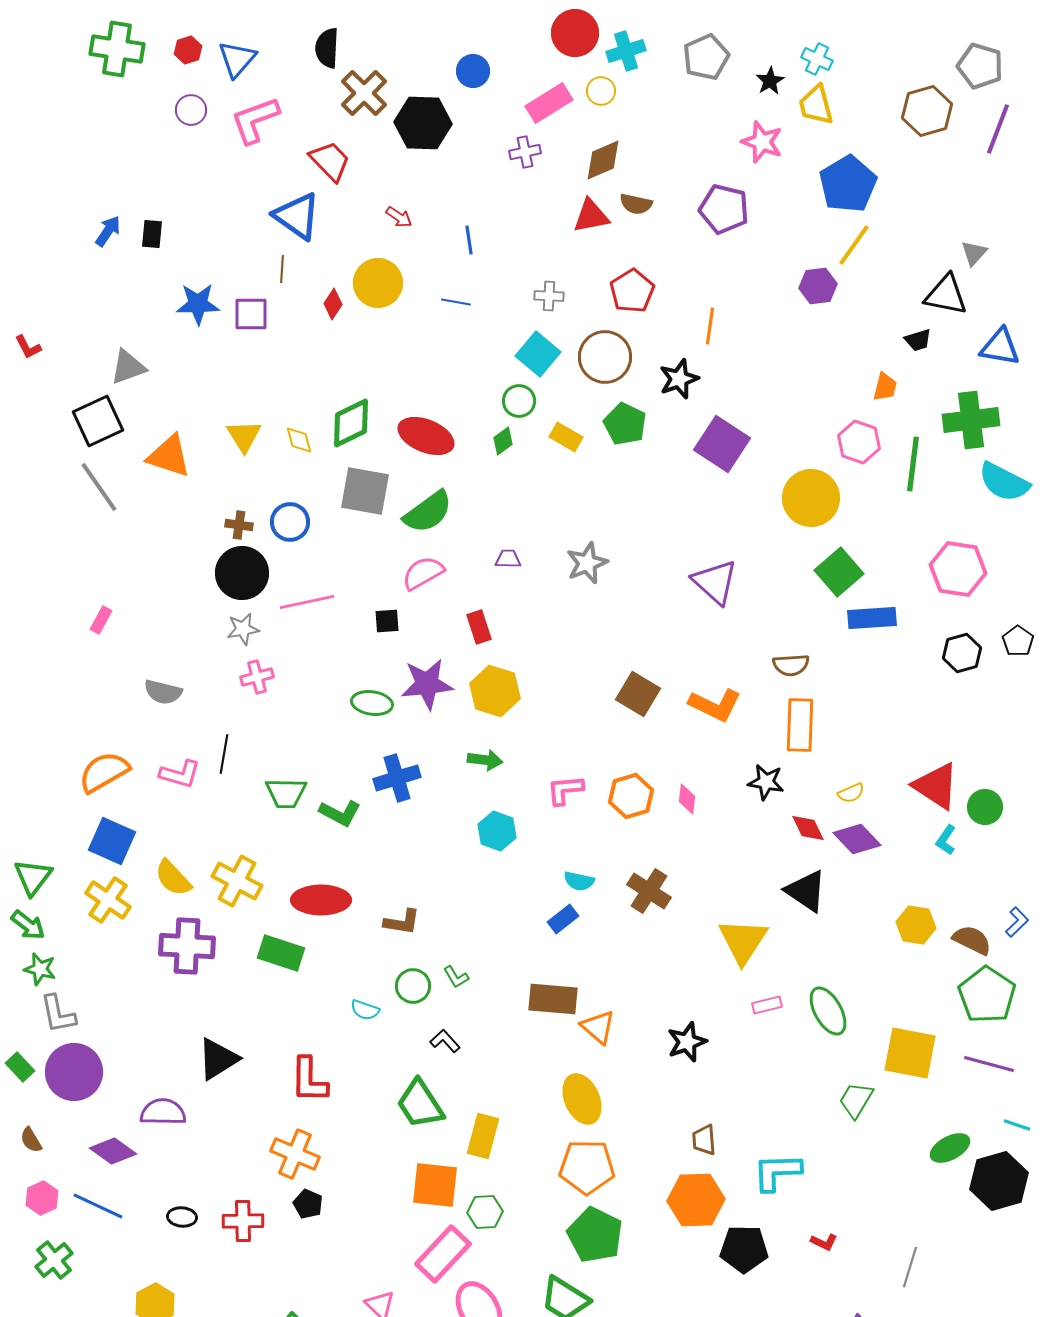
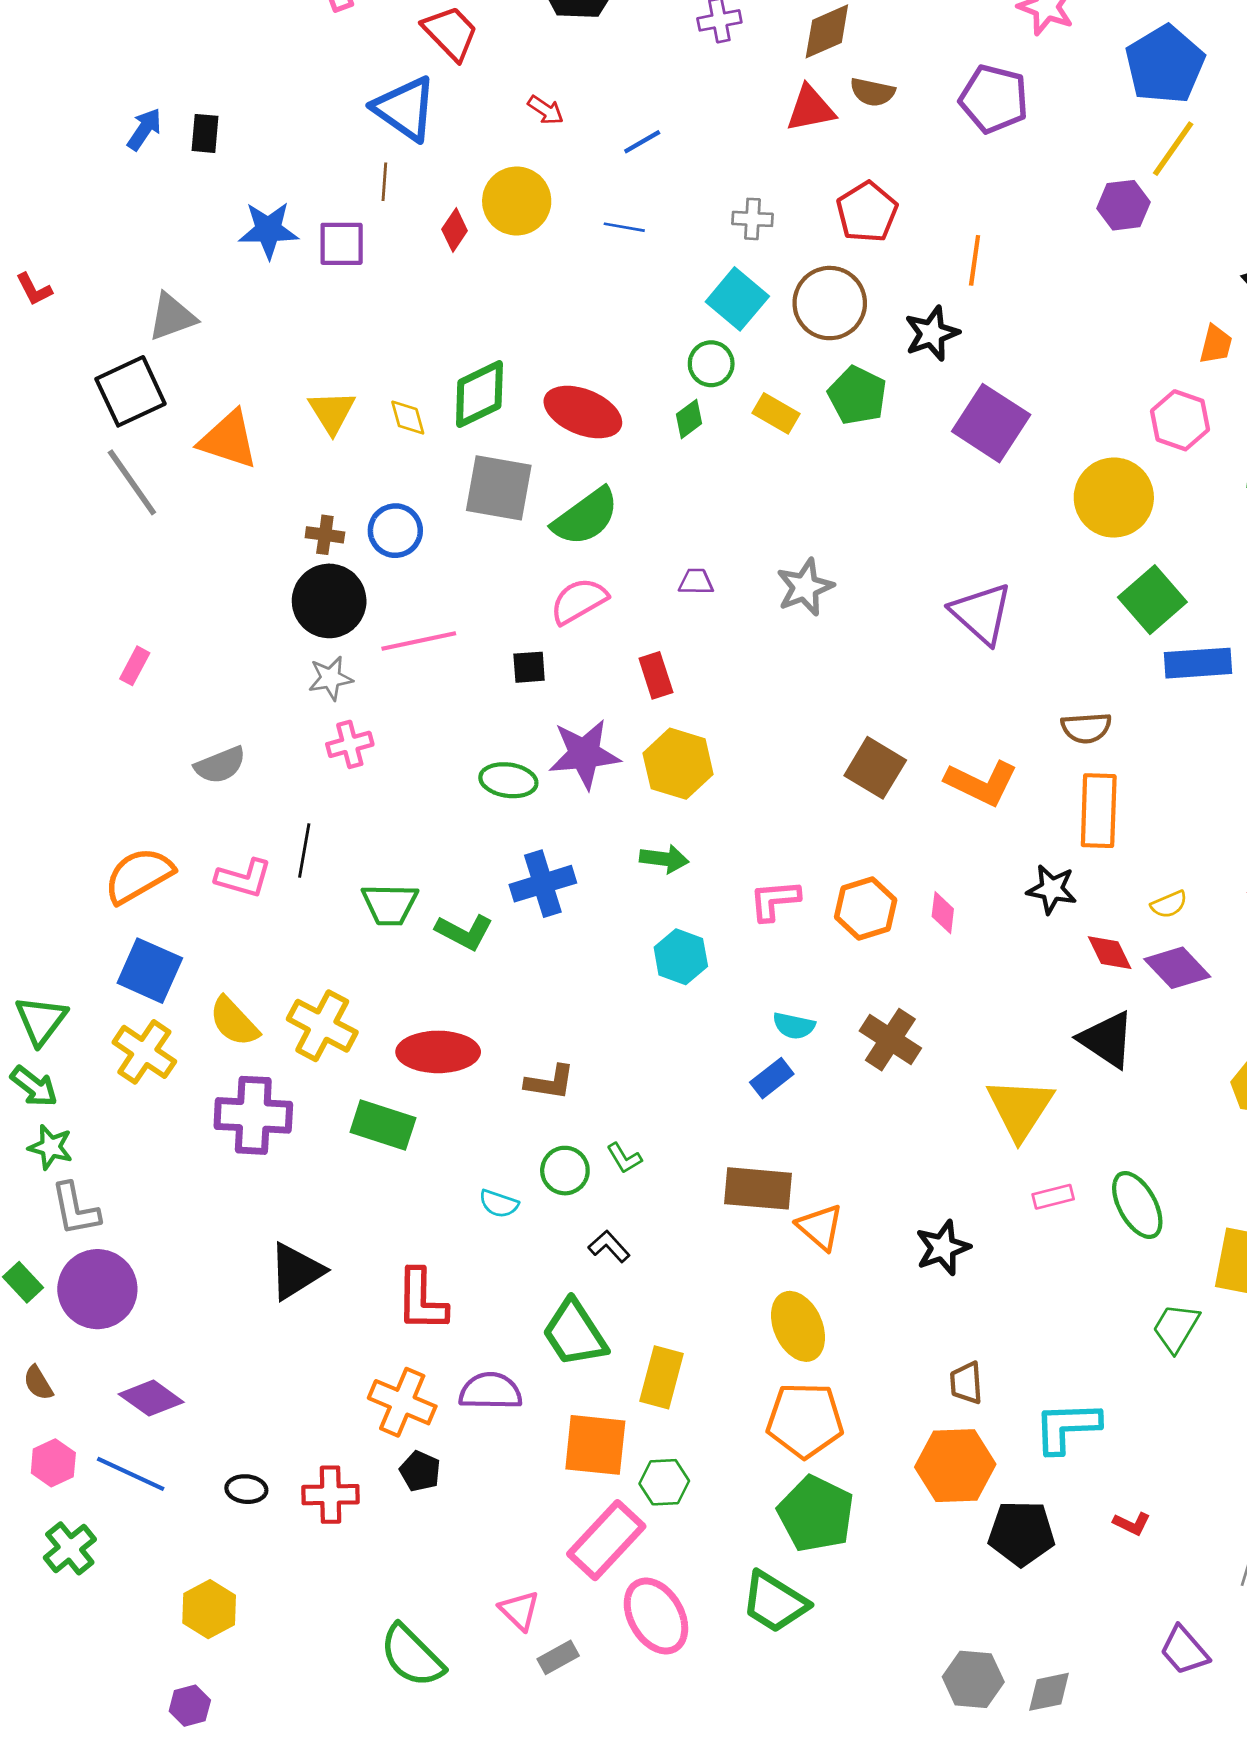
blue line: (469, 240) -> (642, 142), turned 68
gray semicircle: (163, 692) -> (220, 765), turned -36
purple semicircle: (163, 1112) -> (490, 1391), moved

